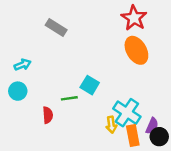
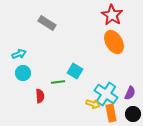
cyan circle: (18, 91) -> (23, 73), moved
yellow arrow: (111, 125) -> (93, 104), turned -64
purple semicircle: (152, 126) -> (130, 93), moved

